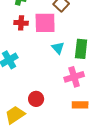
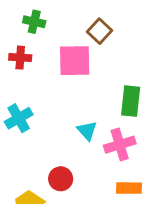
red cross: (21, 23) -> (20, 58), moved
cyan triangle: (58, 48) -> (87, 131), moved

